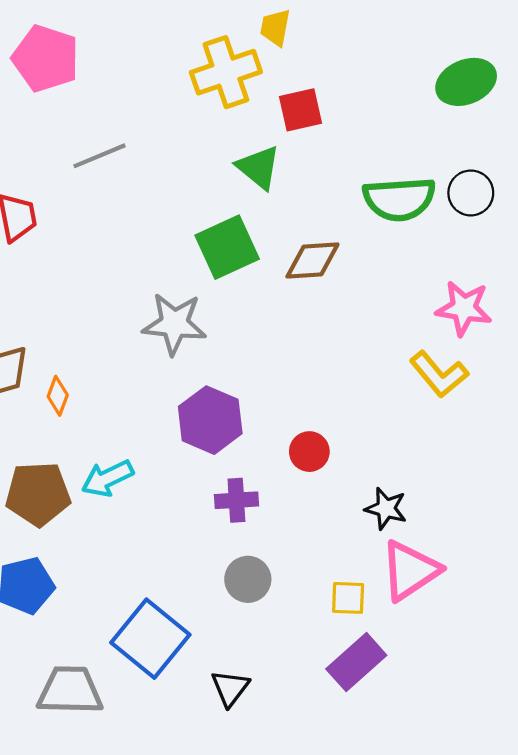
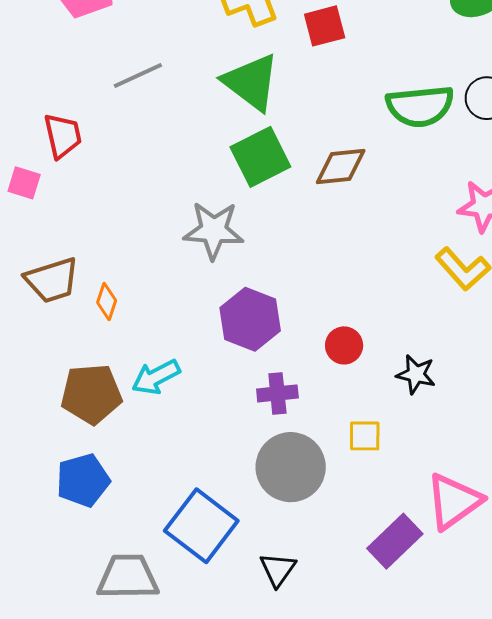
green triangle: (259, 167) -> (251, 82), moved, size x1.4
black star: (386, 509) -> (416, 374), moved
pink triangle: (410, 571) -> (454, 501), moved
gray circle: (248, 579) -> (291, 467), size x1.6
yellow square: (348, 598) -> (365, 436), moved

